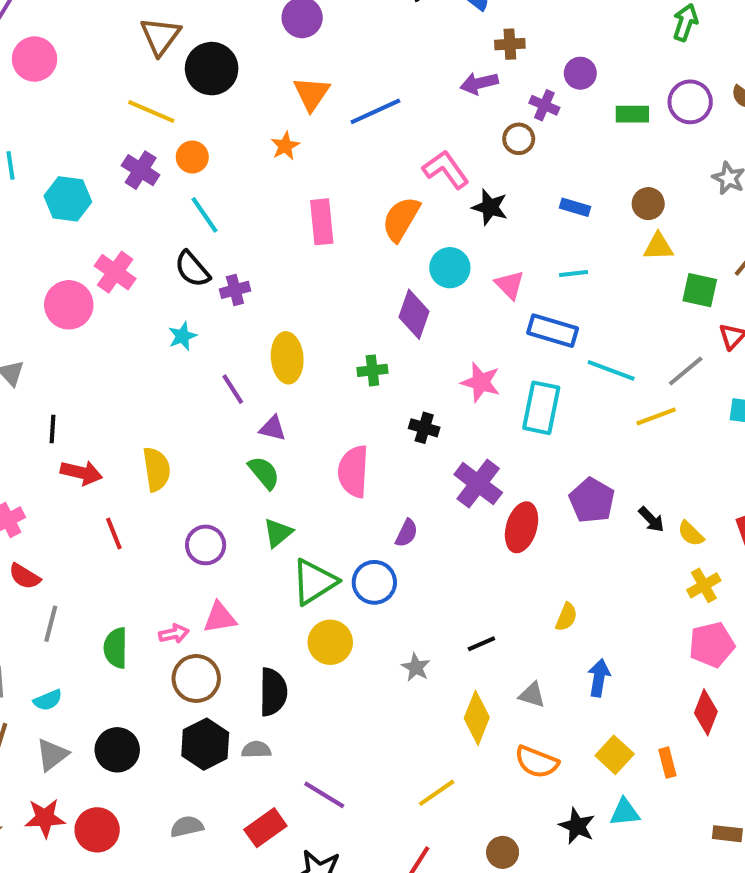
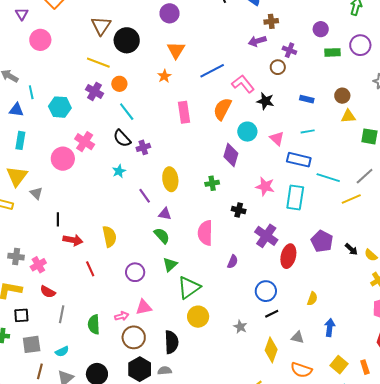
purple circle: (580, 73) -> (321, 29), moved
blue line: (375, 111) -> (212, 71), moved
blue circle: (374, 582) -> (266, 291), moved

